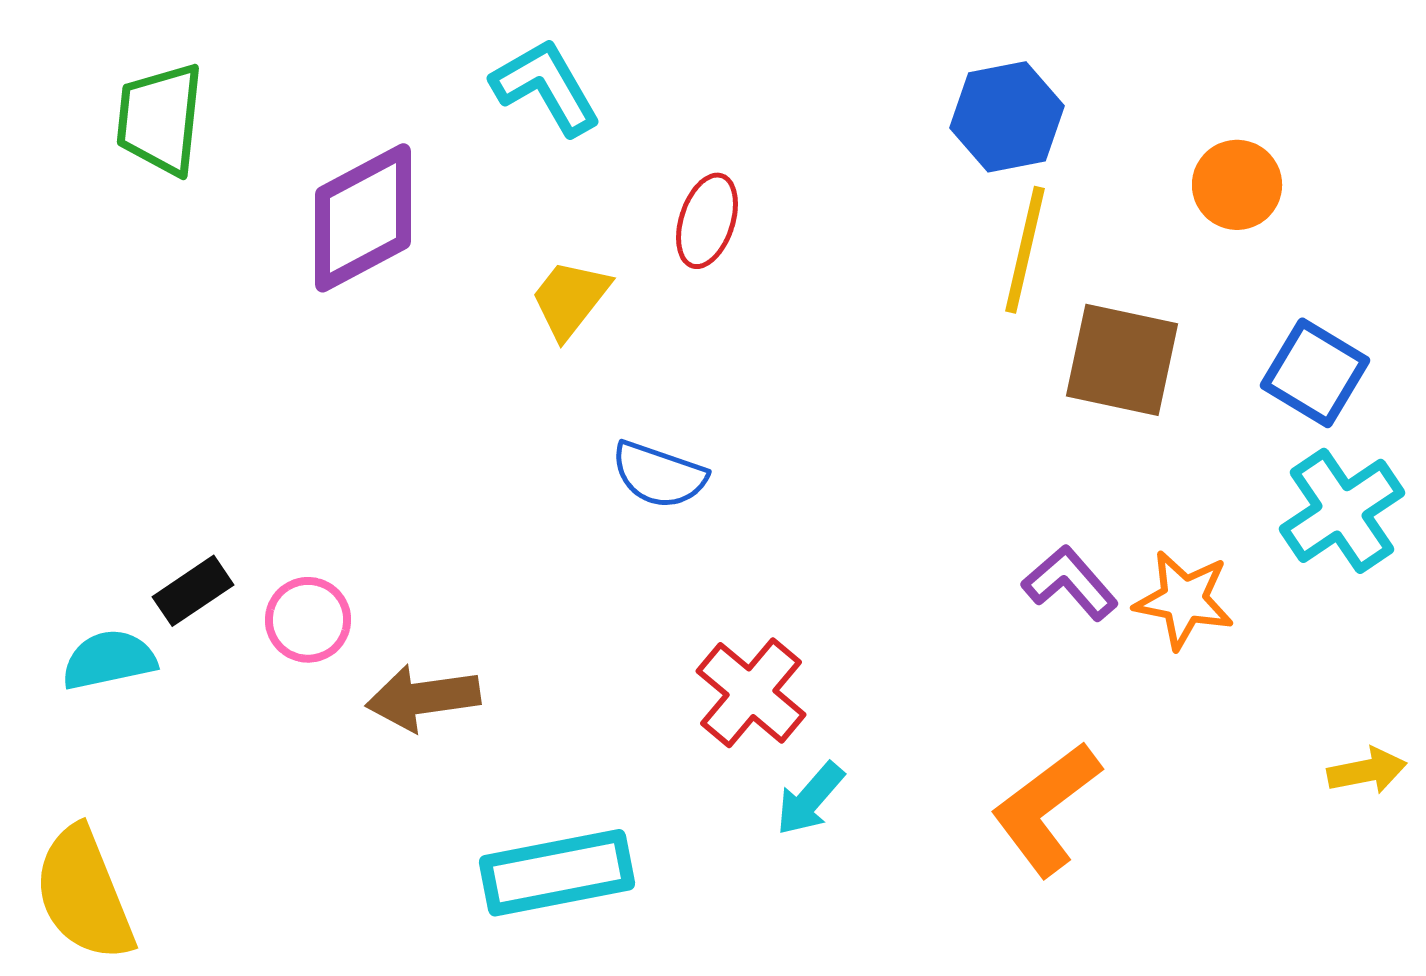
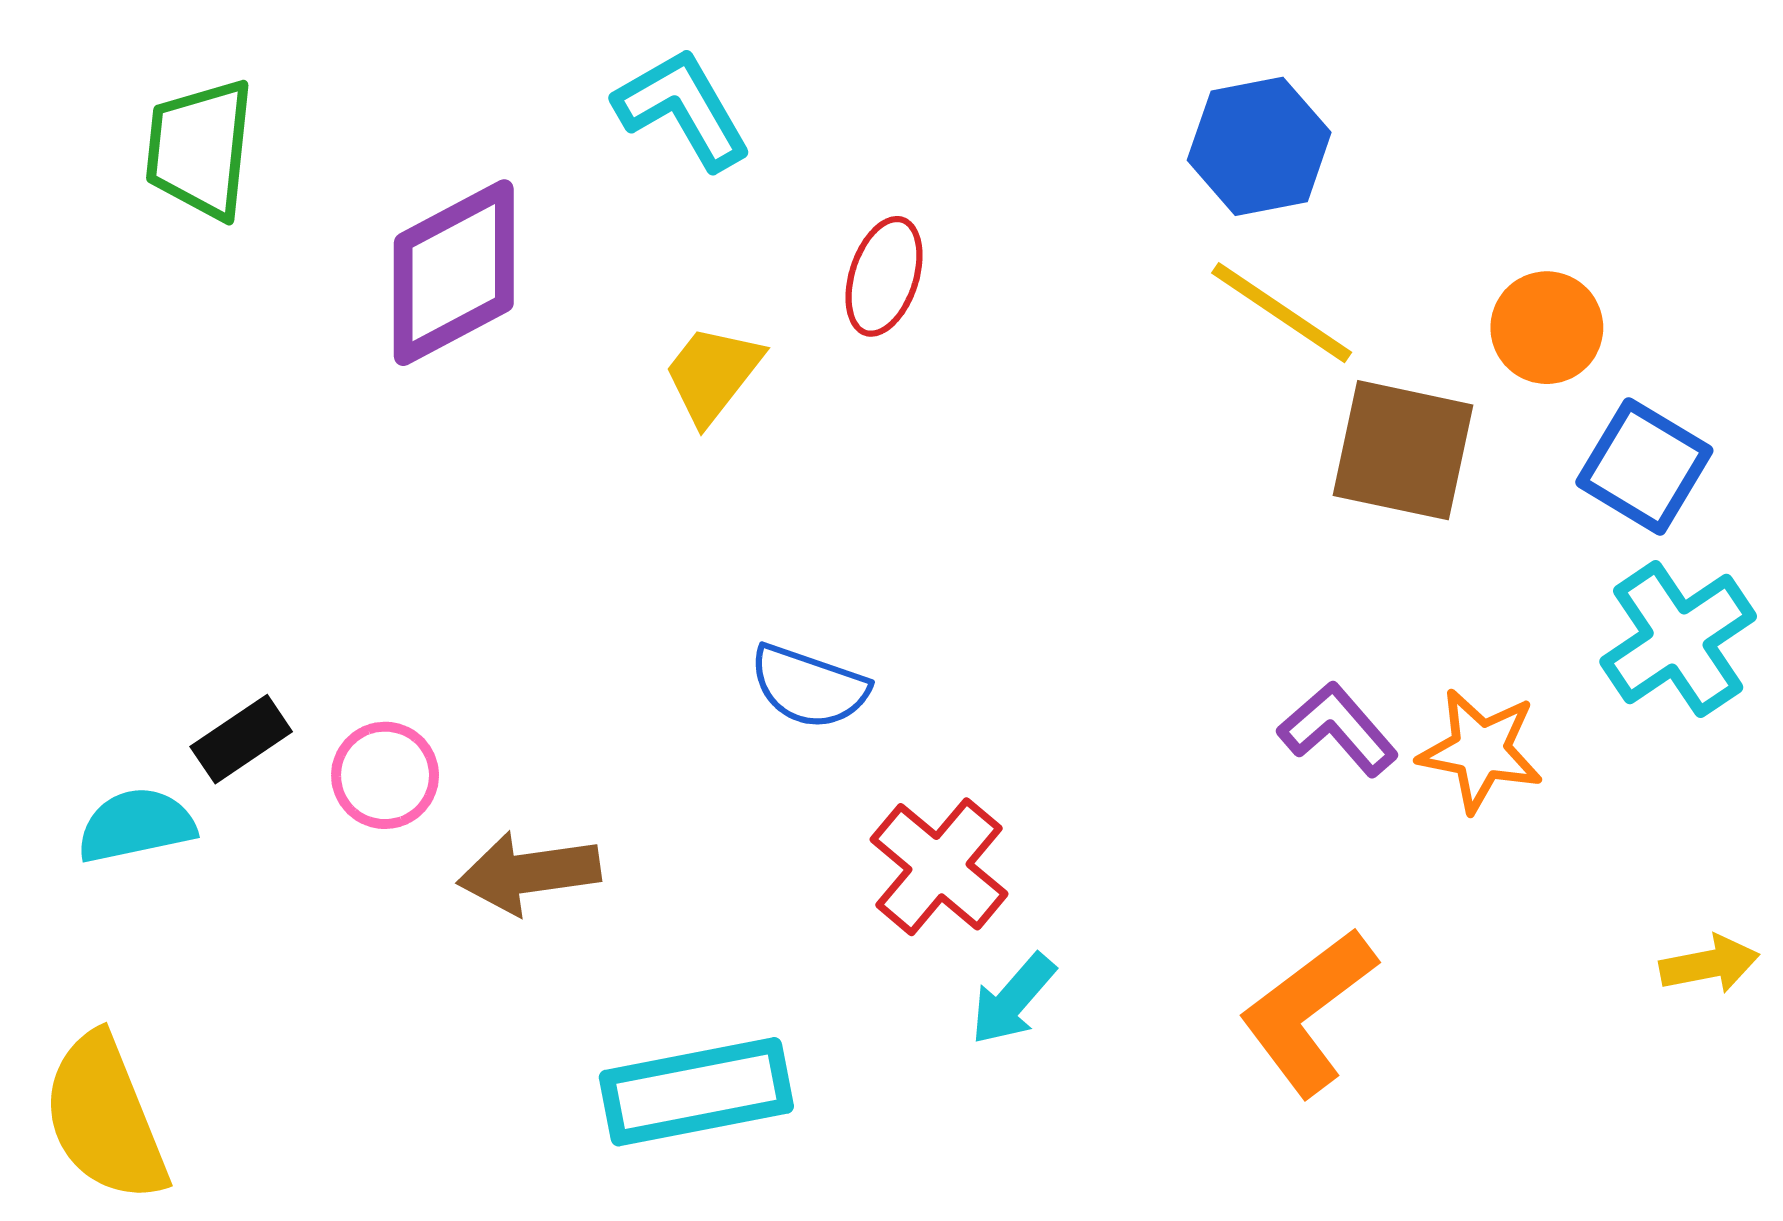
orange circle: (1237, 185) -> (1547, 328), moved
yellow line: (1025, 250) -> (1282, 313), turned -69
blue semicircle: (659, 475) -> (809, 687), moved

